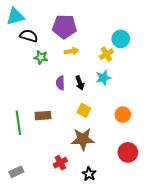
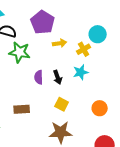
purple pentagon: (64, 27) -> (43, 22), turned 30
yellow arrow: (72, 51) -> (60, 43), moved
green star: (41, 57) -> (20, 52), size x1.5

